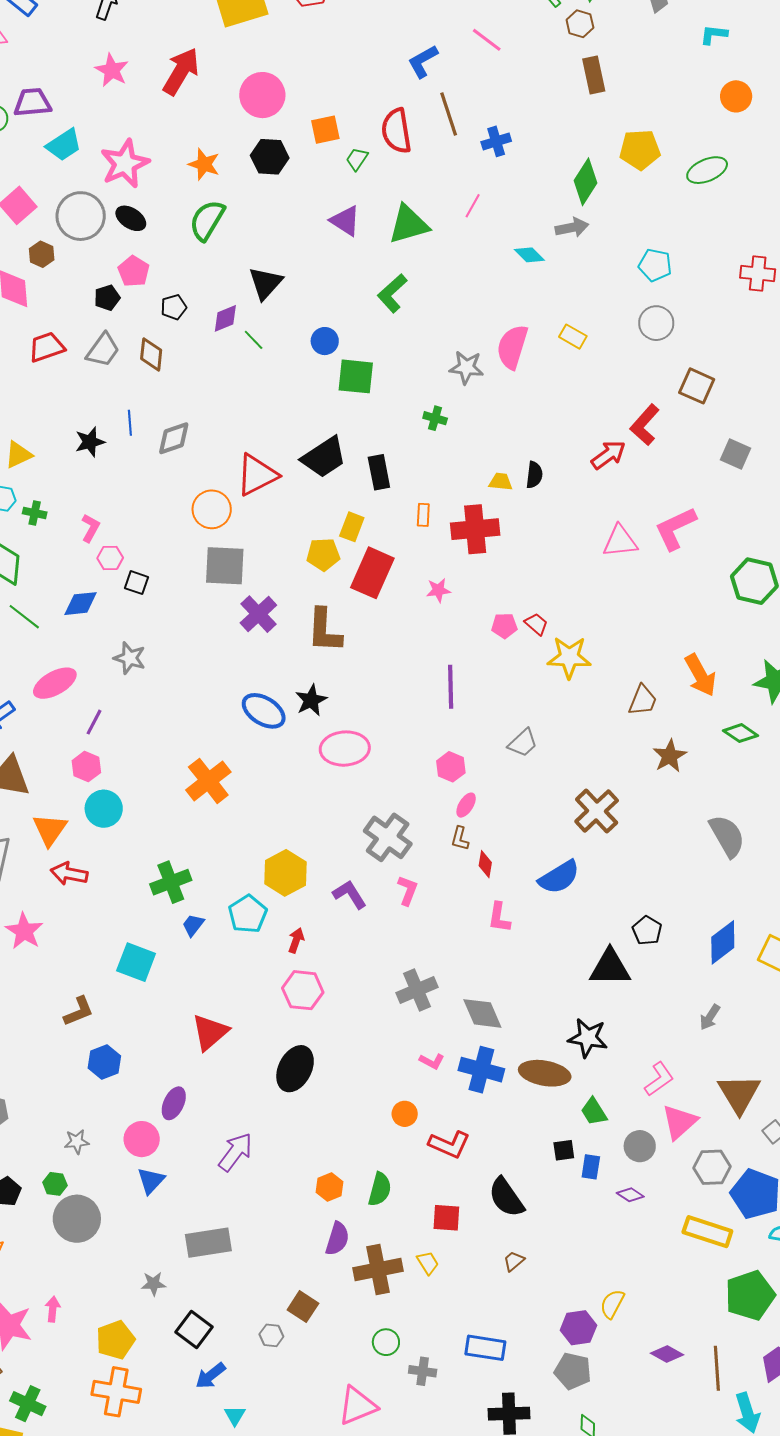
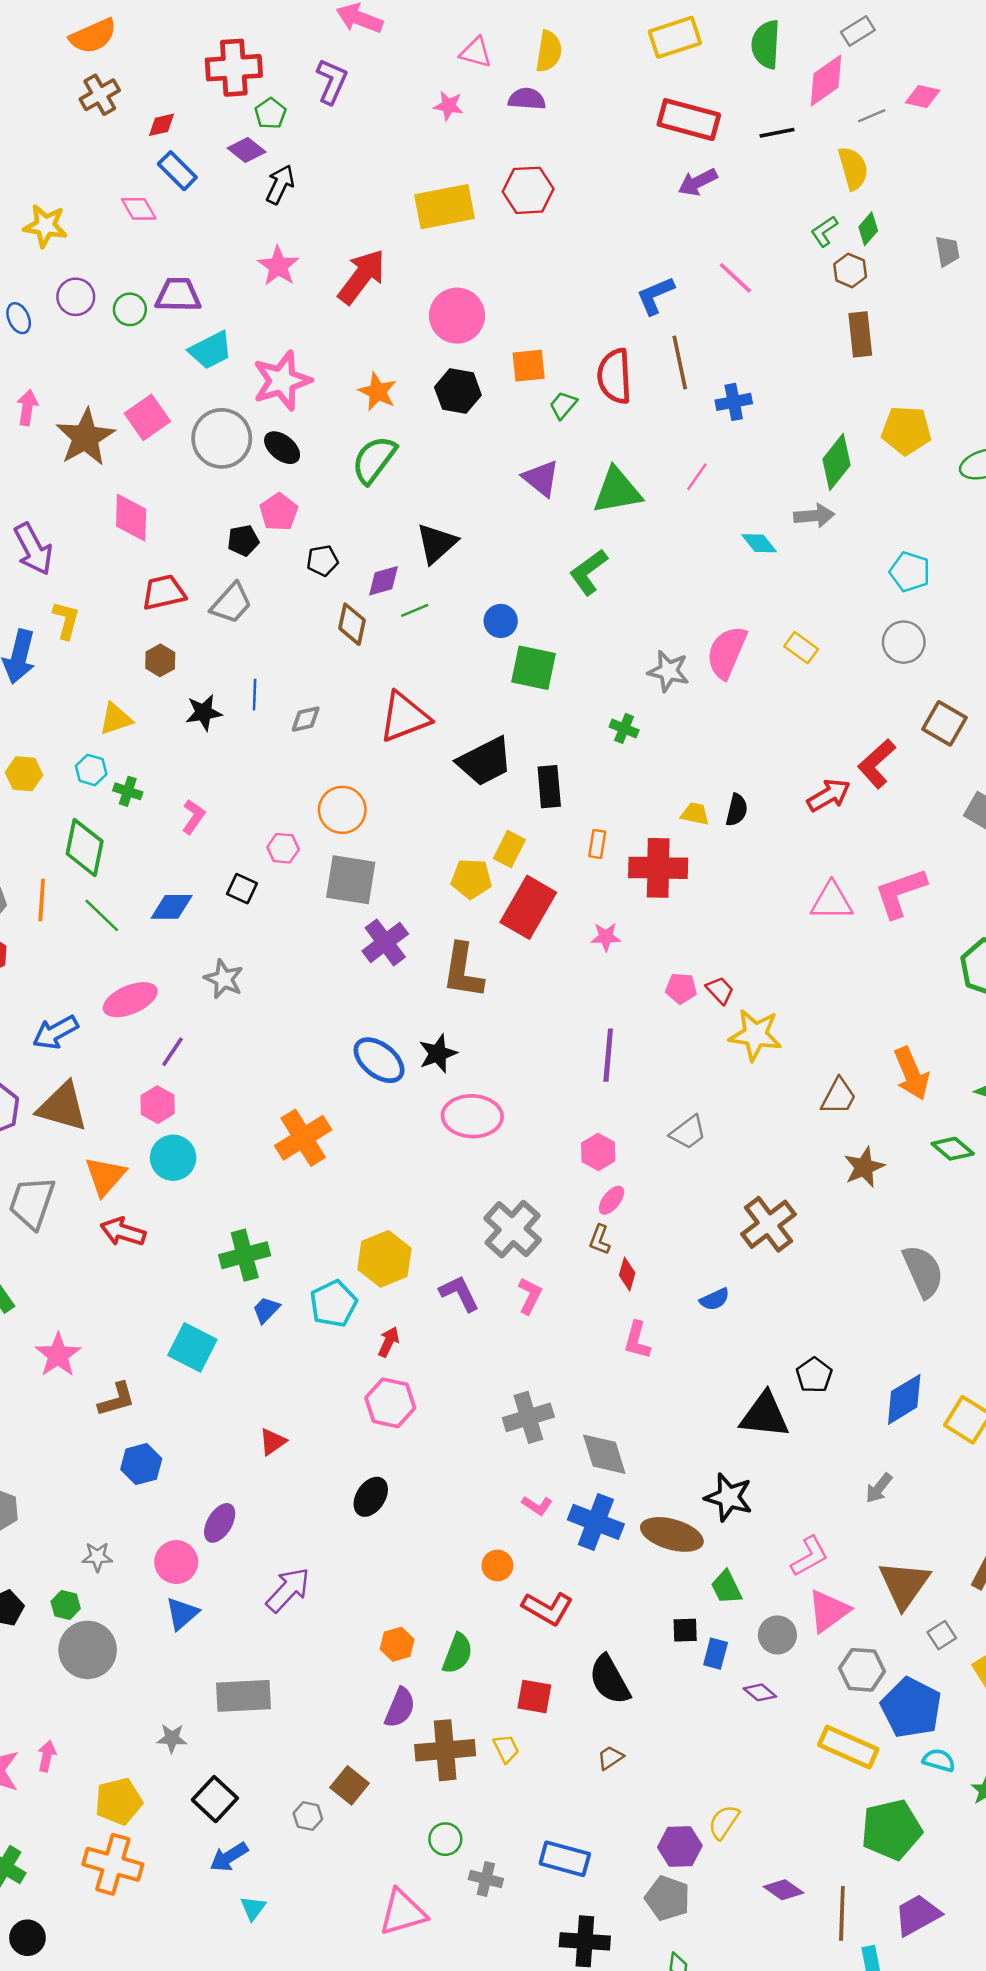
brown hexagon: (42, 254) -> (160, 660), moved
green line: (254, 340) -> (415, 610), turned -75
brown diamond: (151, 354) -> (352, 624), moved
gray diamond: (174, 438) -> (306, 719), size x0.7
red triangle: (257, 475) -> (404, 717), moved
pink hexagon: (110, 558) -> (283, 848), moved
blue semicircle: (559, 877) -> (715, 1299), size x0.6
pink star: (24, 931) -> (58, 1355), moved
red triangle: (210, 1032) -> (273, 1442), size x0.6
black ellipse: (295, 1069) -> (371, 1497), size x0.7

